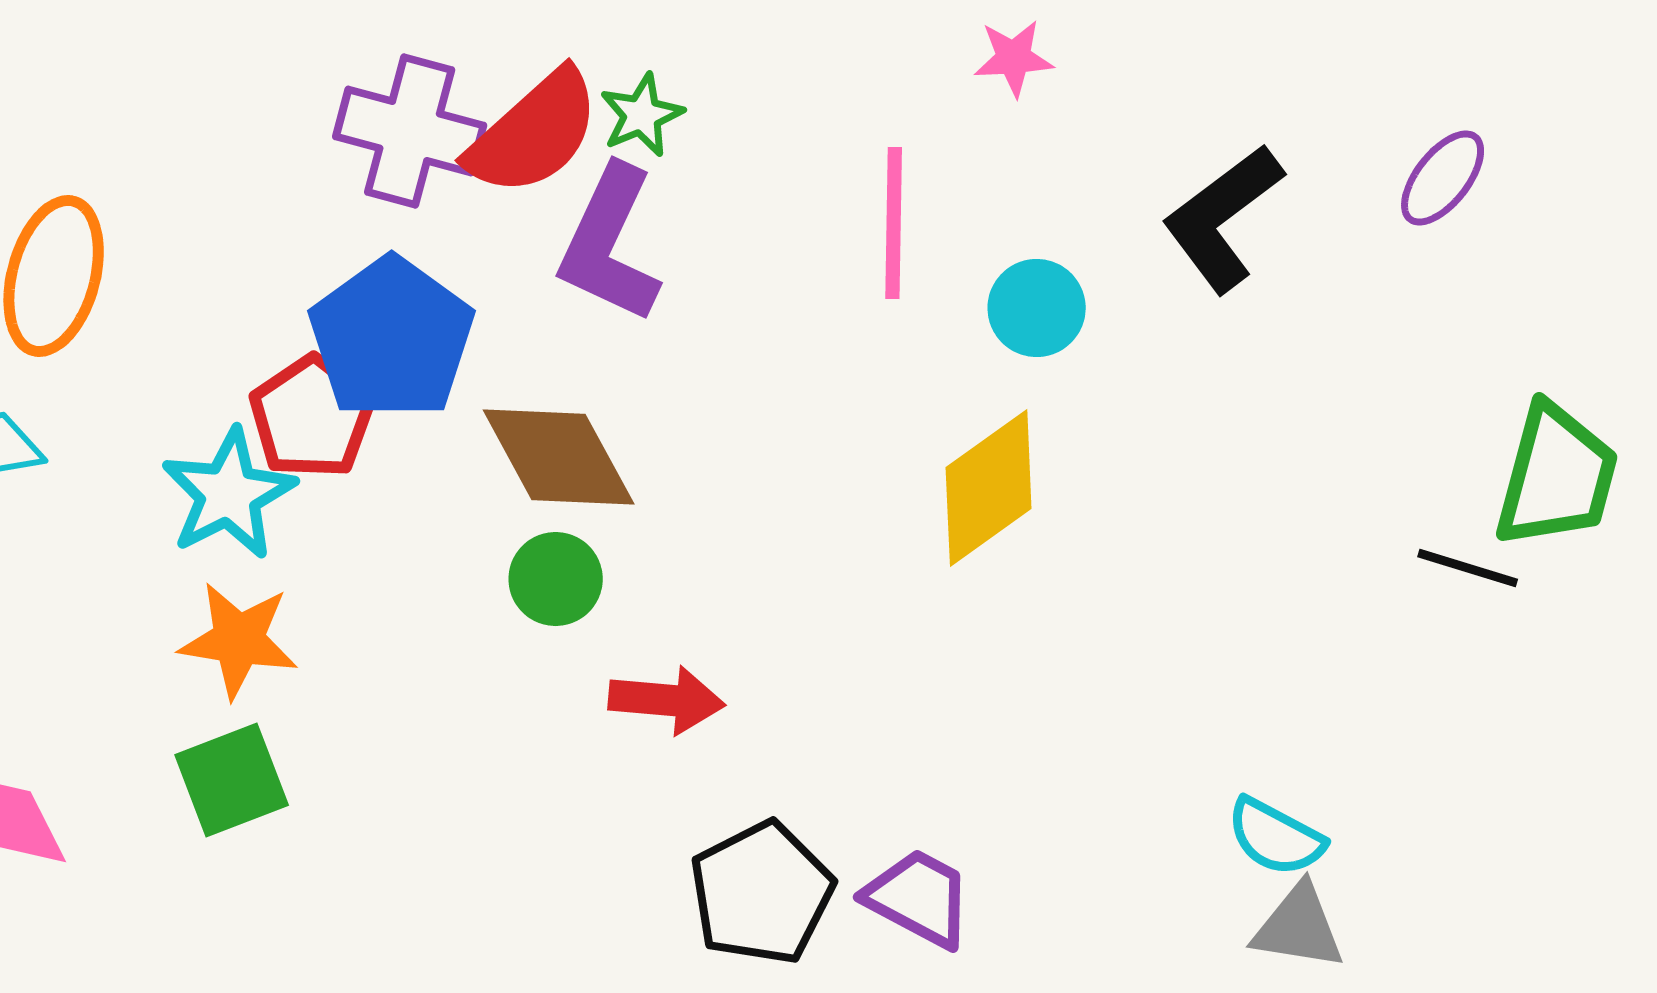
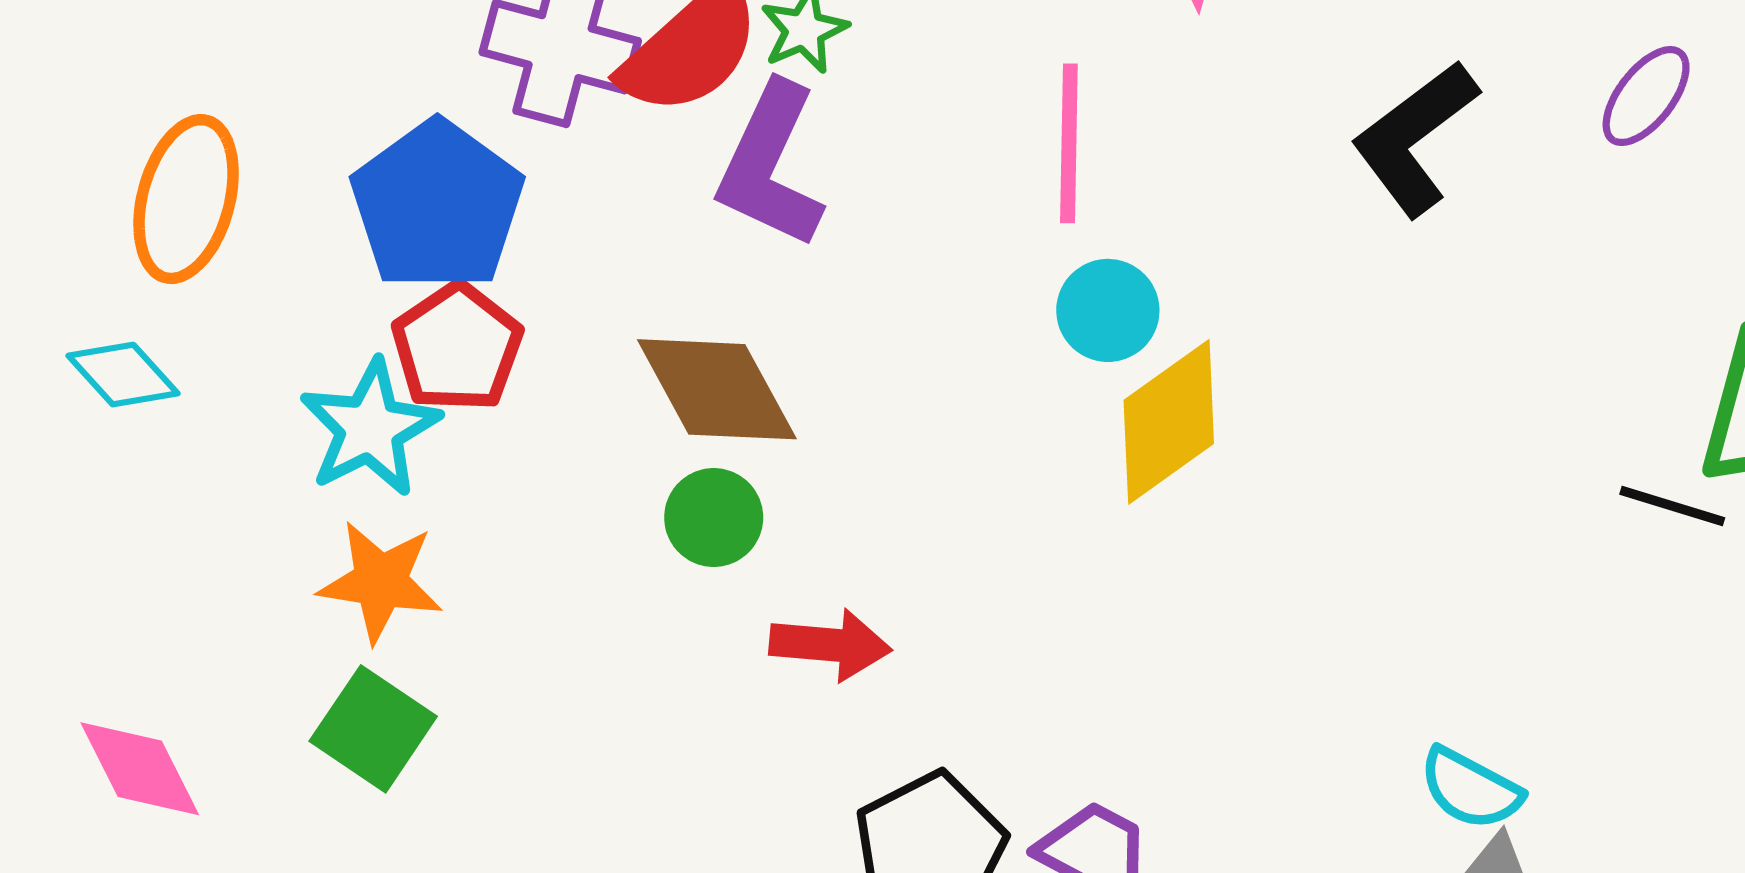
cyan circle: (1037, 308) -> (1108, 310), moved
blue pentagon: (392, 338) -> (437, 205), moved
green square: (232, 780) -> (373, 729), turned -35

